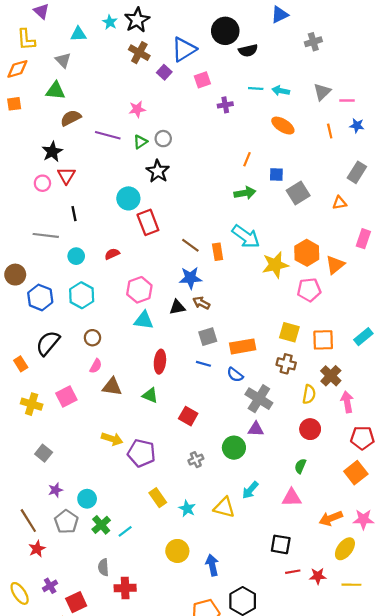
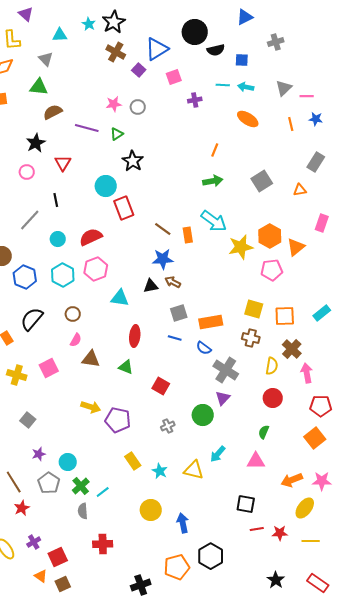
gray circle: (163, 139) -> (138, 107), moved
blue square: (276, 174) -> (242, 60), moved
red triangle: (66, 176) -> (63, 163), moved
gray line: (46, 235) -> (30, 220), turned -55
red semicircle: (112, 254) -> (91, 237), size x1.6
pink hexagon: (139, 290) -> (96, 269), moved
purple triangle: (256, 429) -> (223, 398), turned -49
gray semicircle: (103, 567) -> (83, 511), moved

